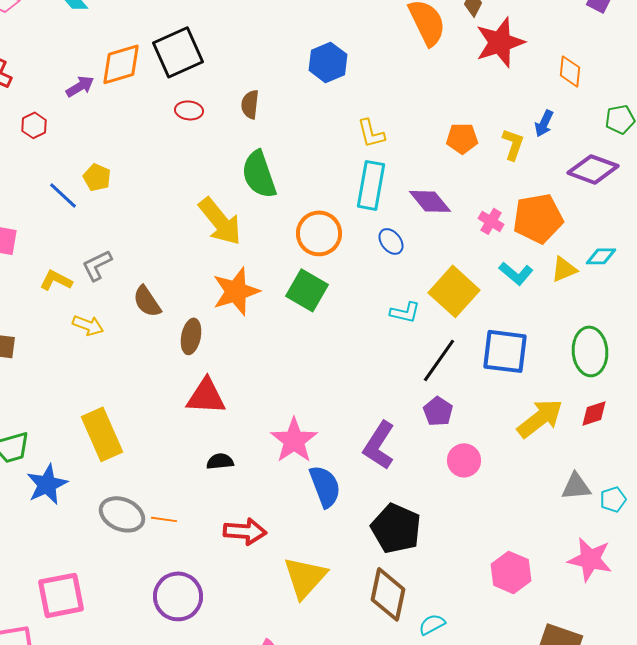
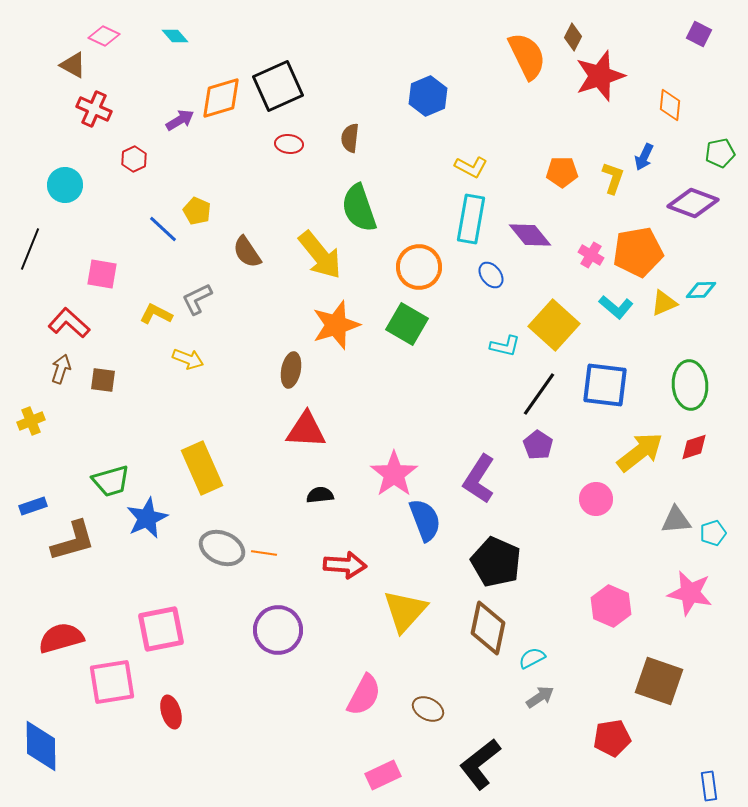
yellow L-shape: (371, 133) -> (471, 167), turned -48
brown semicircle: (147, 301) -> (247, 252), moved
pink circle: (464, 460) -> (596, 499), moved

